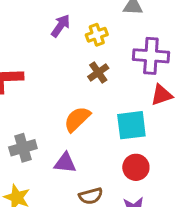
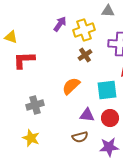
yellow cross: (97, 35) -> (84, 30), size x1.5
purple triangle: (65, 163) -> (87, 115), moved

